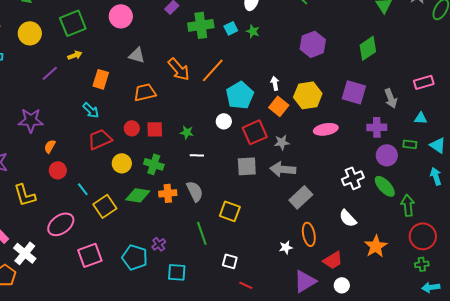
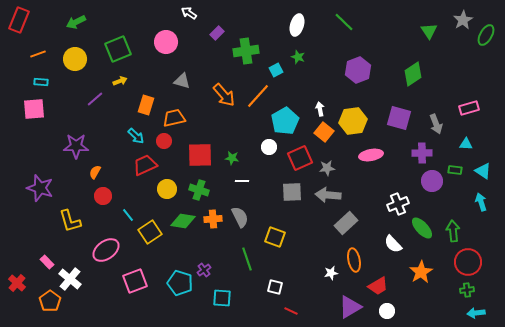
cyan square: (231, 28) -> (276, 70), moved
orange trapezoid: (145, 92) -> (174, 118), moved
red circle: (132, 128) -> (164, 141), moved
red square: (155, 129) -> (200, 155), size x1.5
green ellipse: (385, 186) -> (422, 228), moved

